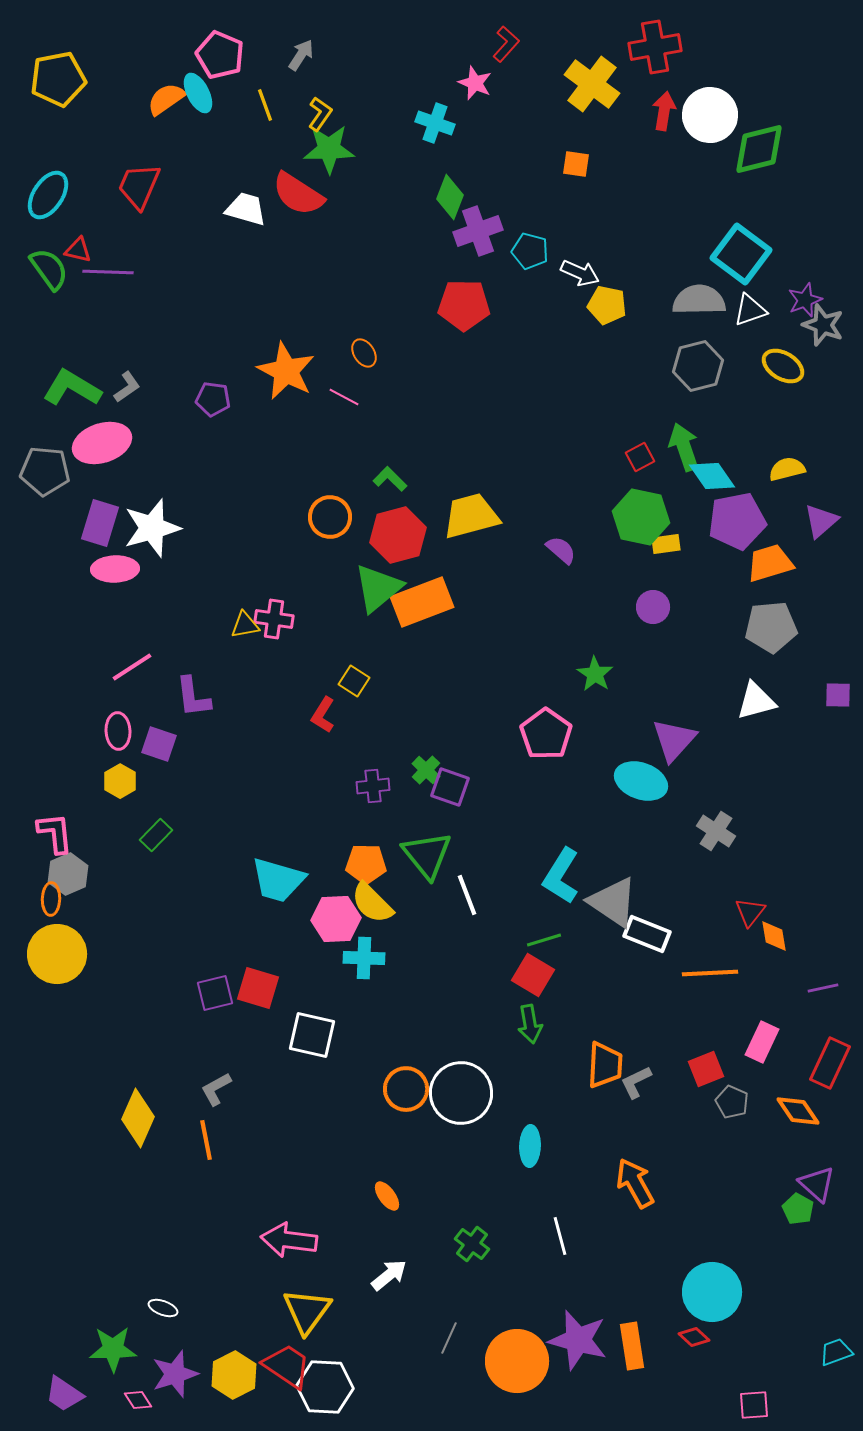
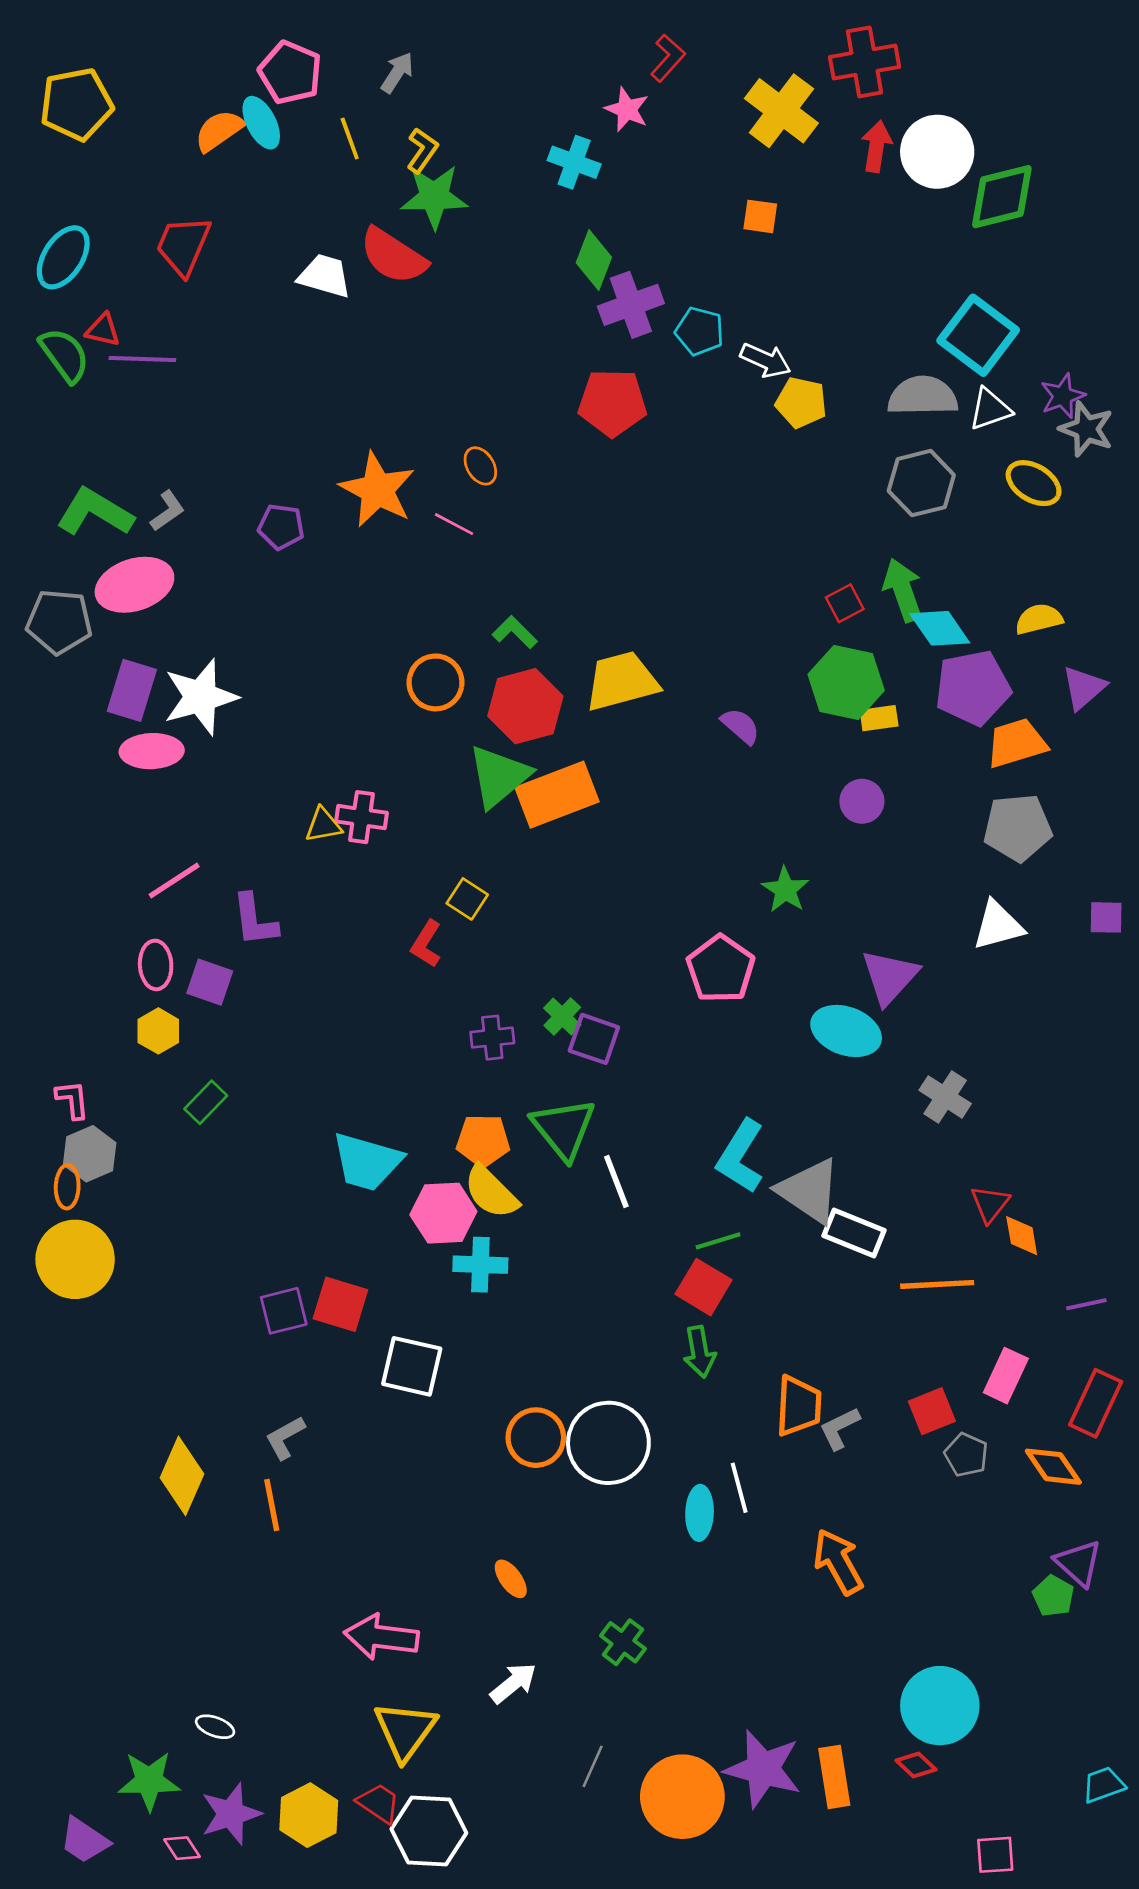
pink L-shape: (55, 833) -> (72, 1100), size x0.7
white line: (560, 1236) -> (739, 1488), moved
red trapezoid: (287, 1366) -> (379, 1803), size x0.7

